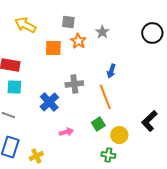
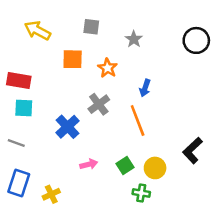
orange star: (78, 41) -> (108, 68), moved
gray cross: (74, 84) -> (99, 104), turned -30
green square: (98, 124) -> (125, 165), moved

